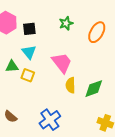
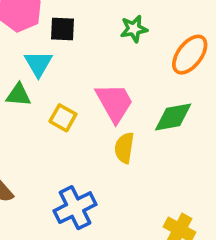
cyan triangle: (29, 52) -> (38, 64), moved
yellow square: (28, 75) -> (63, 118), moved
green diamond: (94, 89) -> (173, 117), moved

